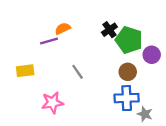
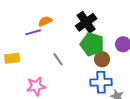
black cross: (109, 30) -> (86, 22), size x1.5
green pentagon: (129, 40) -> (92, 44), moved

